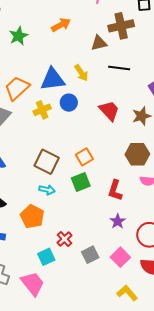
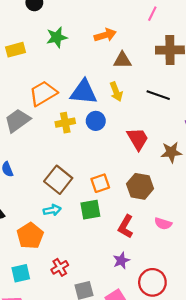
brown triangle: (99, 43) -> (122, 60), moved
brown hexagon: (137, 154) -> (140, 186), moved
cyan arrow: (47, 190) -> (52, 210), turned -35
cyan square: (46, 257) -> (21, 273), moved

